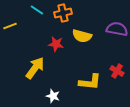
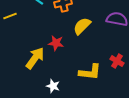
yellow semicircle: (82, 36) -> (82, 26), turned 120
red star: (56, 44) -> (56, 43), moved

